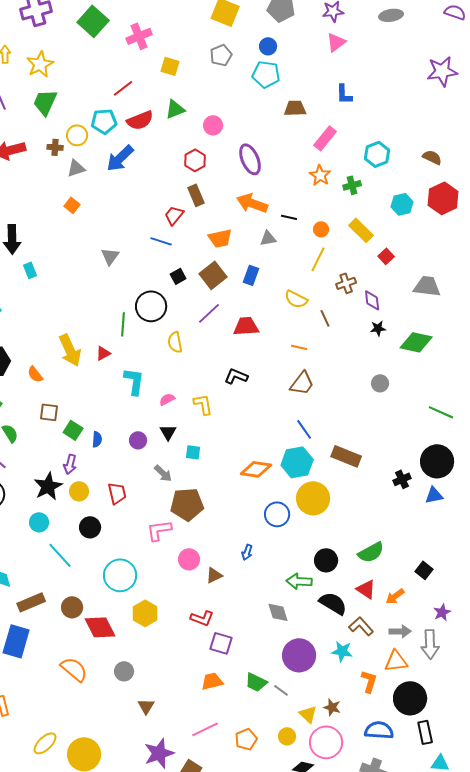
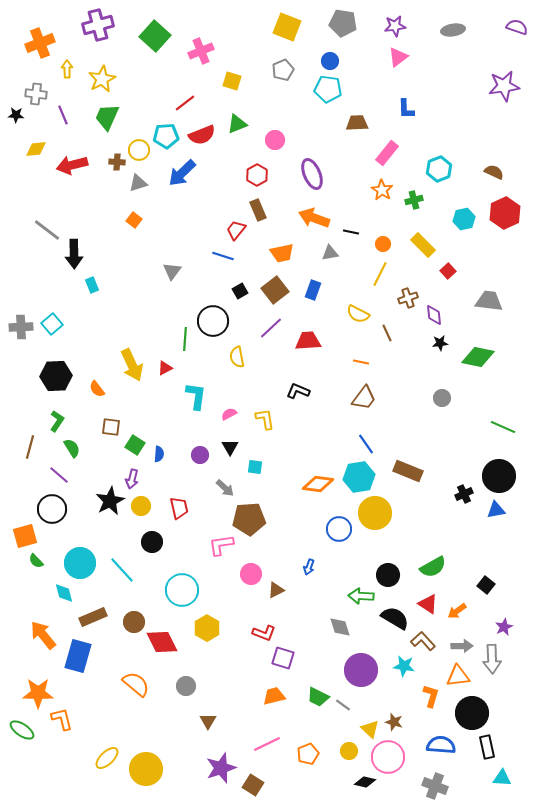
cyan circle: (39, 522) -> (80, 563), moved, size x1.6

